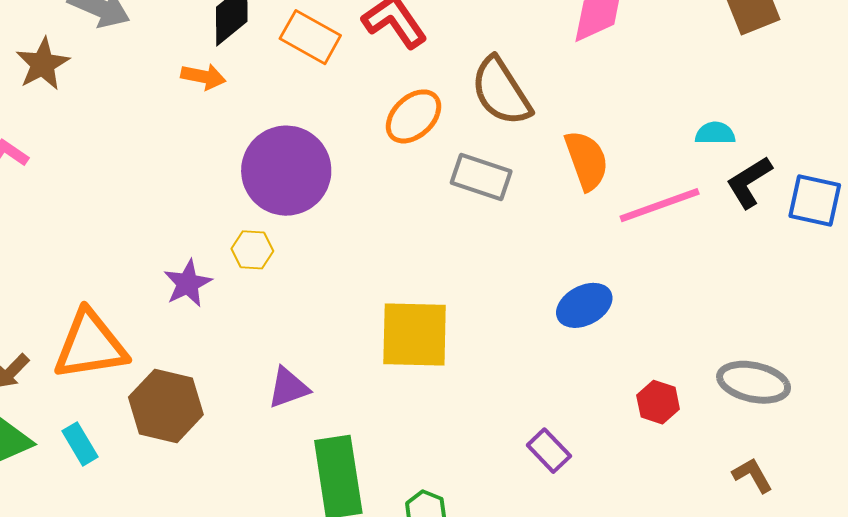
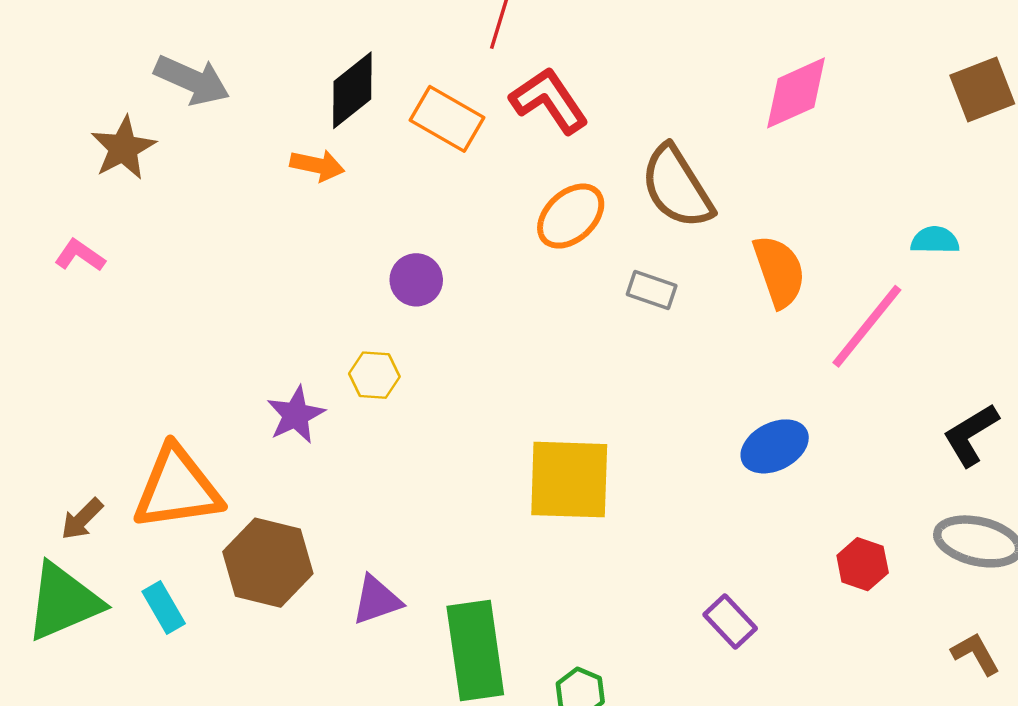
purple circle: (286, 171) -> (416, 280), size x0.5
gray rectangle: (481, 177) -> (652, 290), size x0.7
black L-shape: (749, 182) -> (971, 435), moved
pink line: (660, 205) -> (867, 326), turned -32
purple triangle: (288, 388) -> (377, 600), moved

